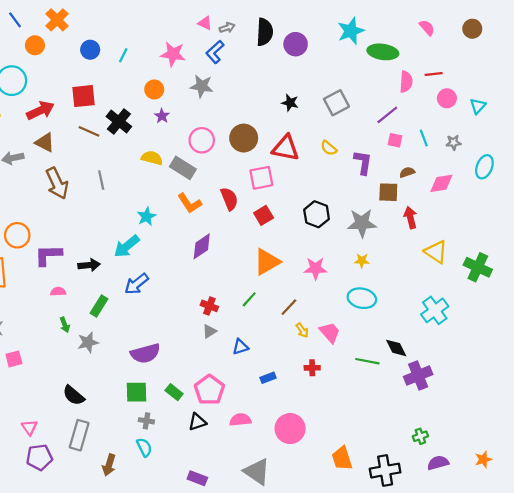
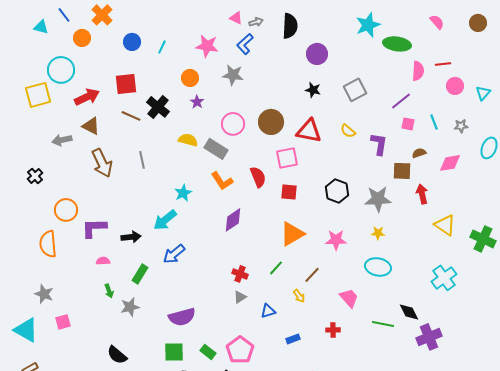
purple circle: (296, 44) -> (317, 54), moved
red square: (264, 215) -> (289, 192), turned 36
yellow arrow: (302, 330) -> (299, 296), moved

